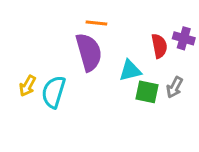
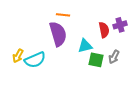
purple cross: (184, 38) -> (120, 25), turned -32
cyan semicircle: (54, 92) -> (35, 60), turned -130

